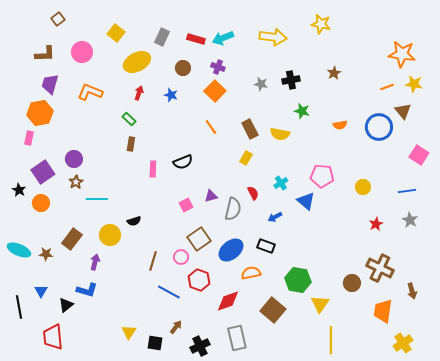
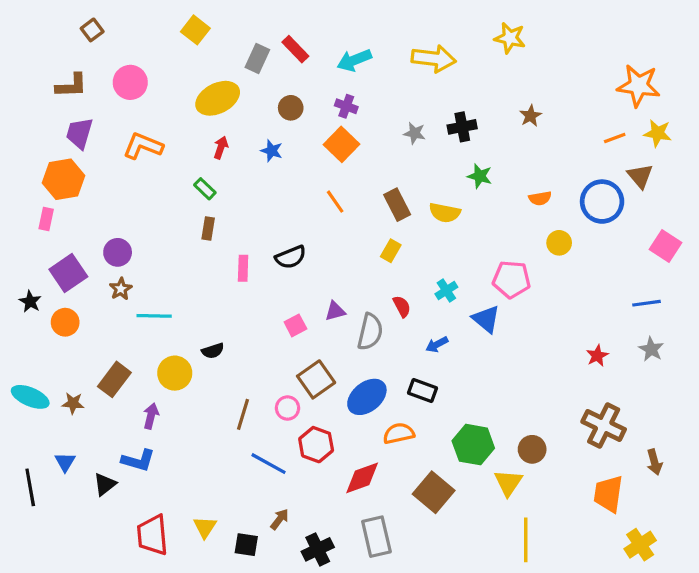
yellow square: (116, 33) -> (195, 30), moved
red rectangle: (196, 39) -> (295, 49), moved, turned 30
yellow circle: (363, 187) -> (559, 243), moved
brown circle: (352, 283) -> (532, 449), moved
red trapezoid: (53, 337) -> (152, 535), moved

